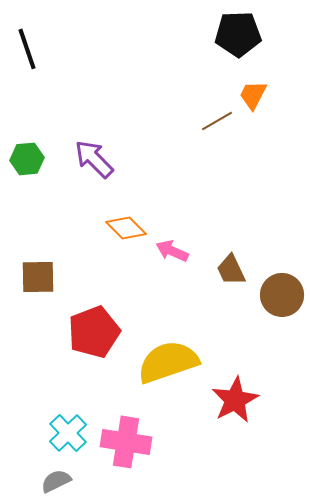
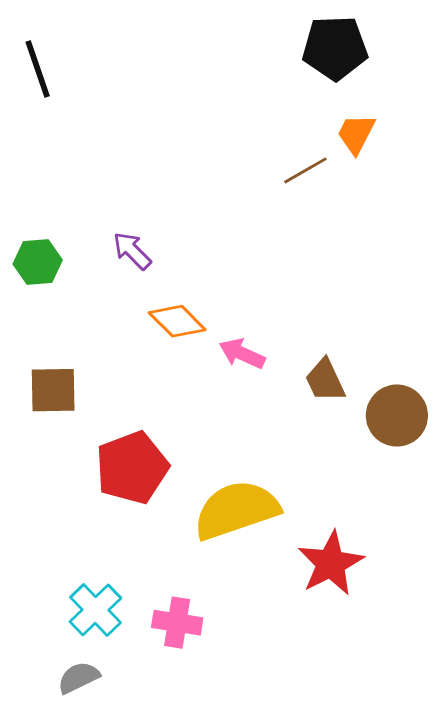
green hexagon: (27, 159) -> (38, 262), moved
purple arrow: (94, 159) -> (132, 251), moved, size x0.7
pink cross: (126, 442) -> (177, 623), size x0.7

